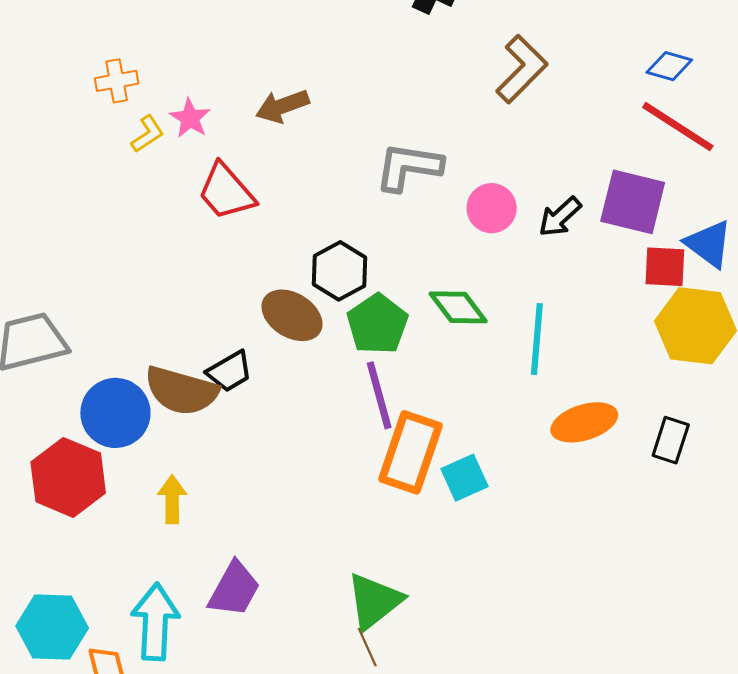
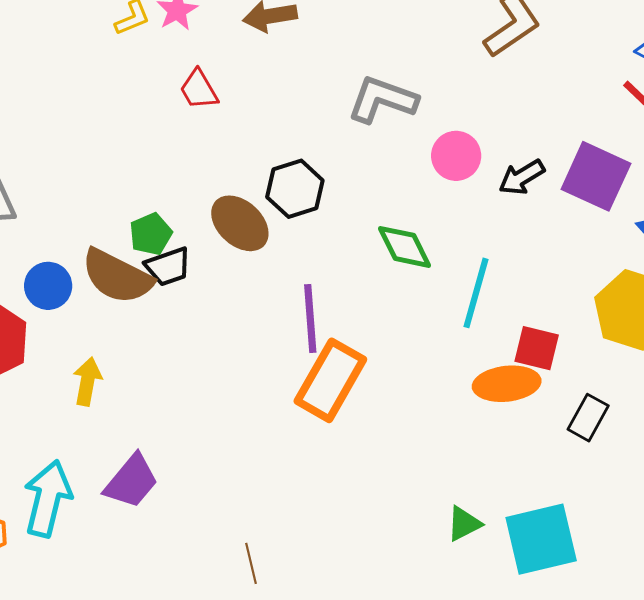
red trapezoid: (226, 192) -> (199, 90), size x0.7
red square: (665, 267) -> (537, 348), moved
green pentagon: (377, 324) -> (151, 234), moved, size x0.7
blue circle: (115, 413) -> (48, 286), size x0.7
cyan square: (465, 478) -> (541, 539), moved, size x1.6
green triangle: (374, 601) -> (464, 524), moved, size x0.6

